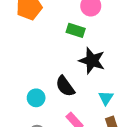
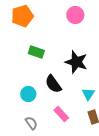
green rectangle: (76, 30) -> (36, 52), moved

